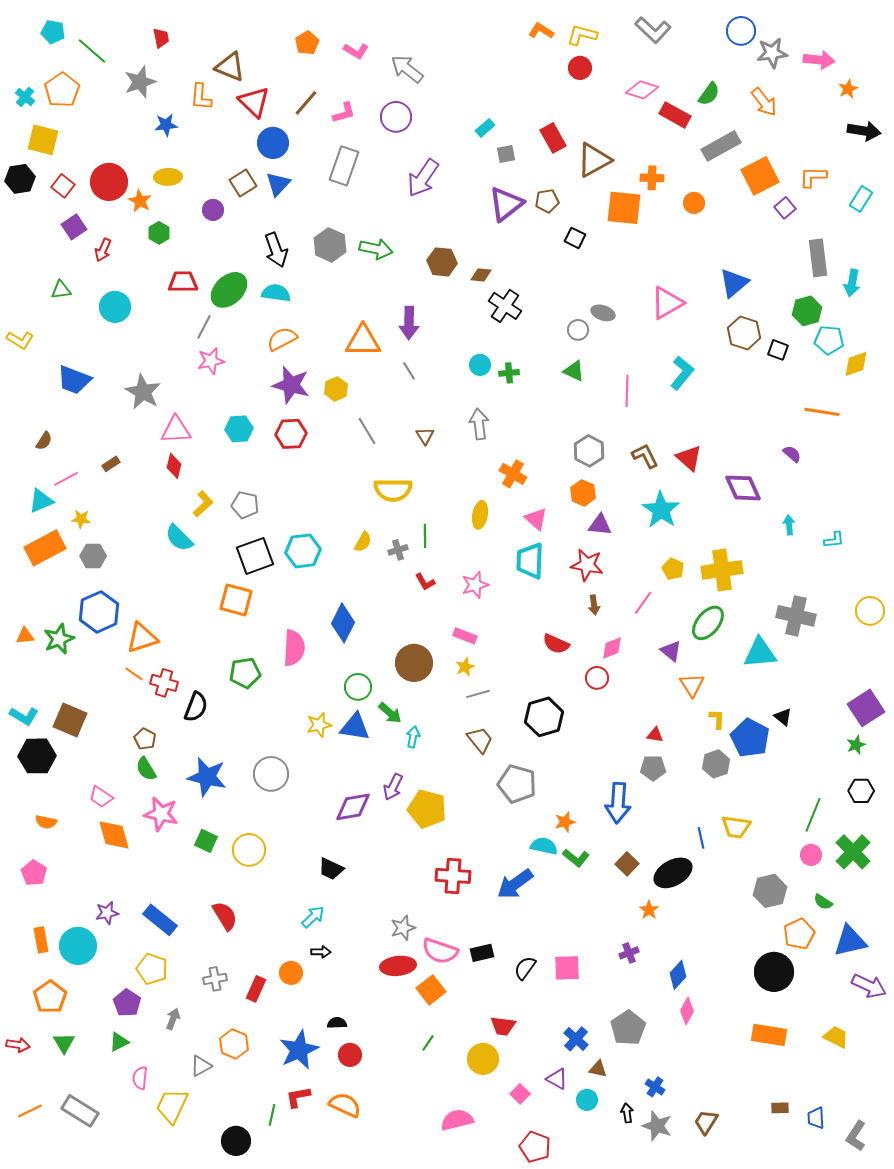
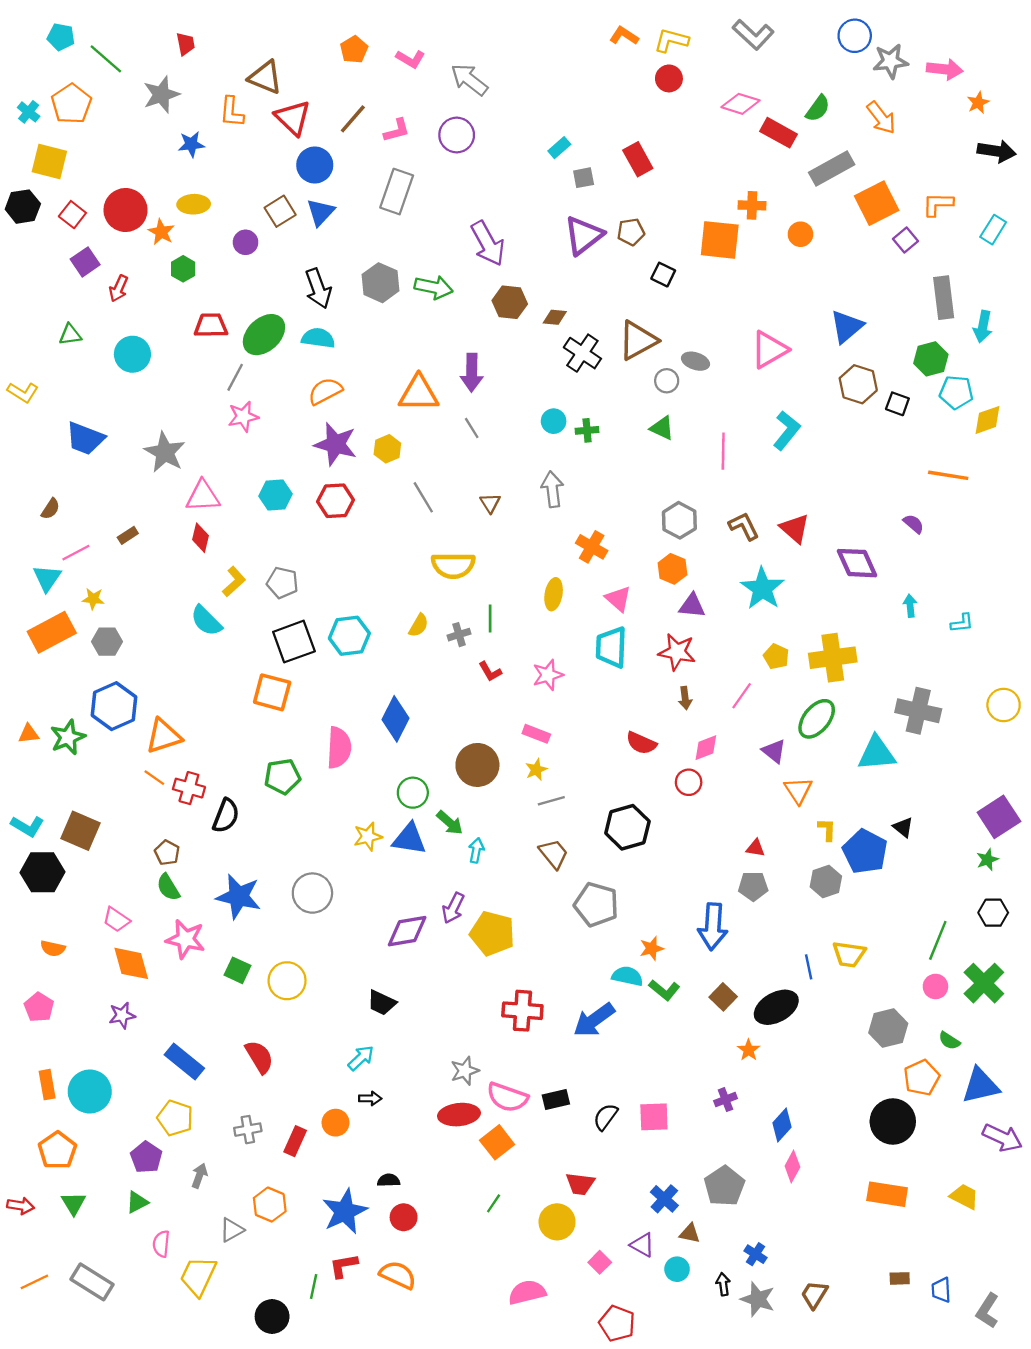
brown triangle: (594, 160) -> (638, 340), moved
purple arrow: (423, 178) -> (488, 243), moved, turned -63
cyan triangle: (41, 501) -> (47, 578), turned -32
purple star: (107, 913) -> (122, 1015), moved

